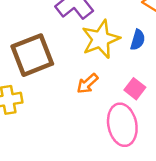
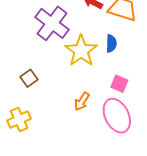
brown square: (32, 55) -> (29, 78), size x0.5
orange arrow: (87, 84) -> (82, 101), moved

